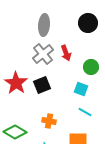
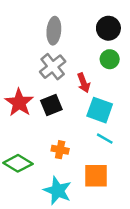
red arrow: (66, 53) -> (84, 83), moved
green circle: (91, 67) -> (110, 59), moved
cyan square: (81, 89) -> (100, 110), size x1.5

